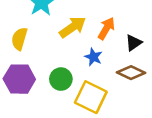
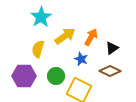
yellow semicircle: (19, 39) -> (38, 49), moved

